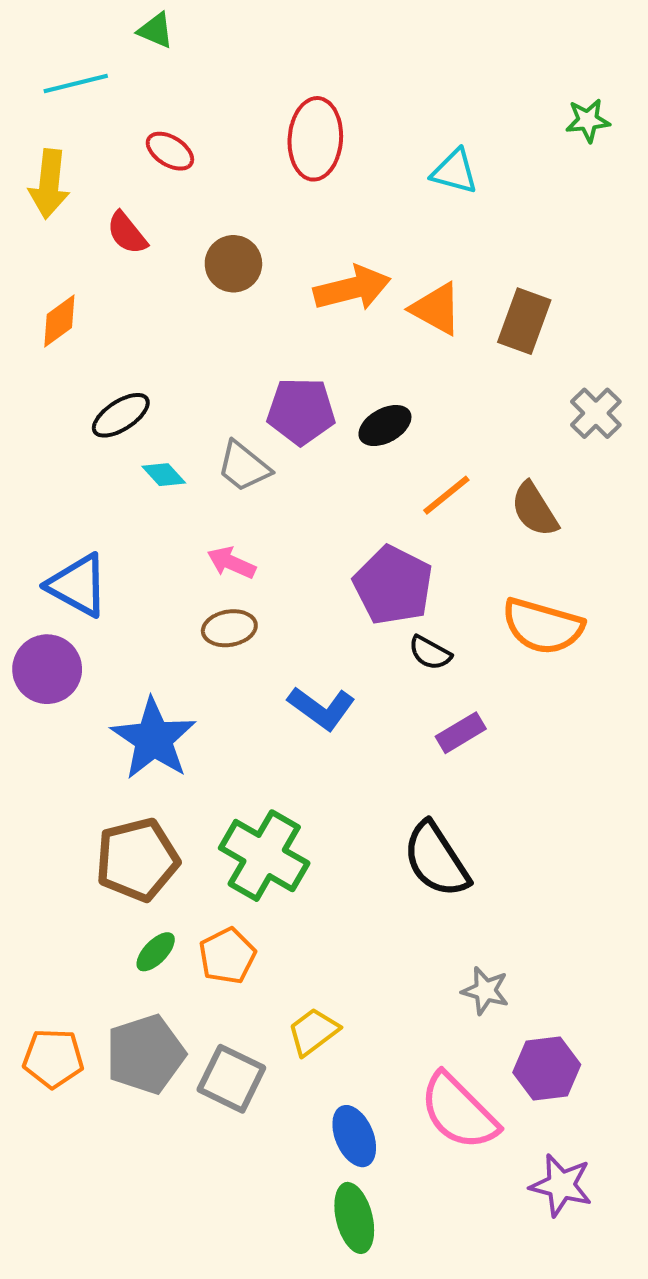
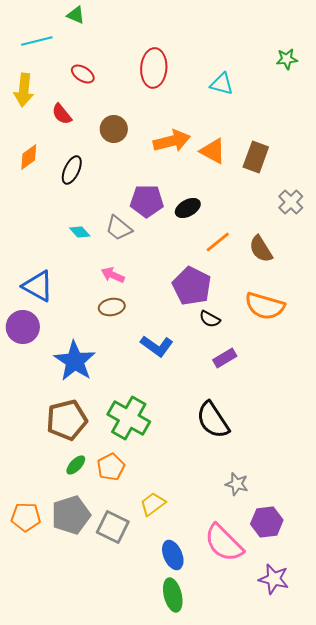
black ellipse: (121, 415) -> (72, 170), moved, turned -32

